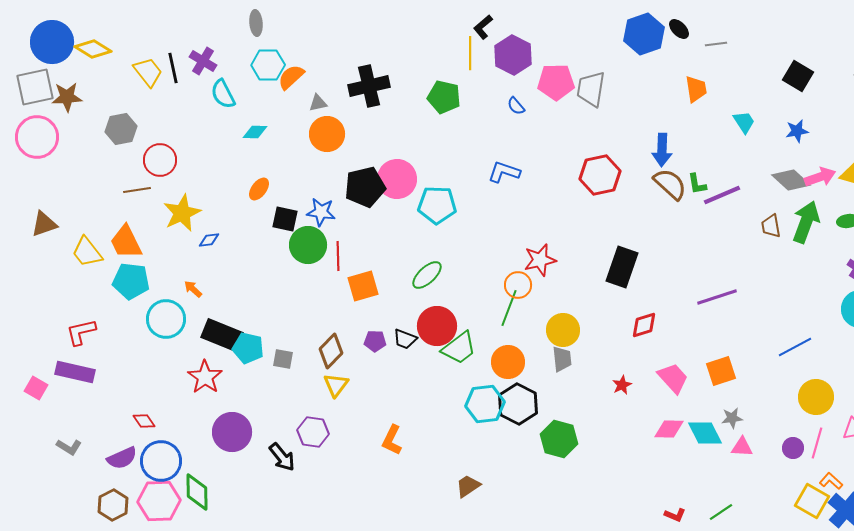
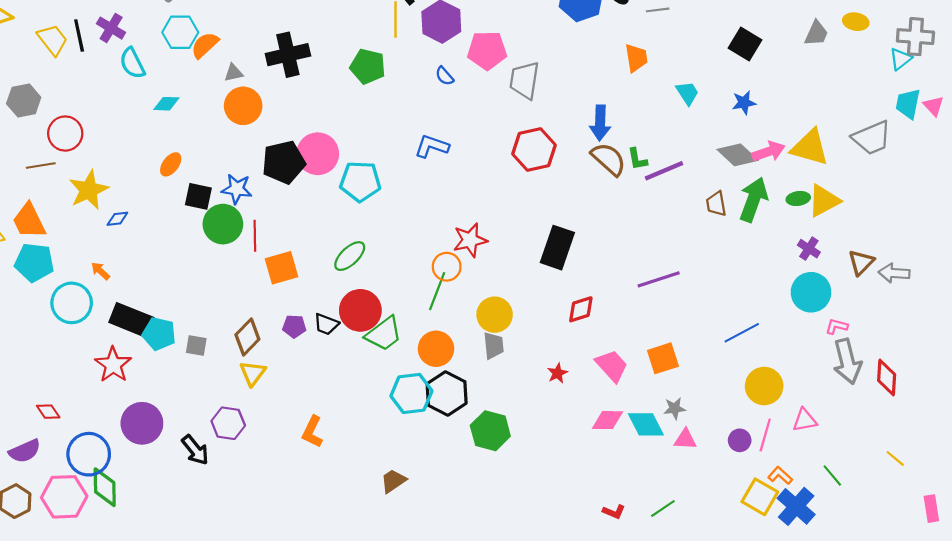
gray trapezoid: (591, 89) -> (524, 80), moved
blue circle: (161, 461) -> (89, 454), moved

